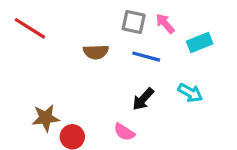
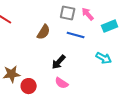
brown semicircle: (96, 52) -> (44, 32), turned -56
black arrow: (143, 99) -> (59, 62), moved

